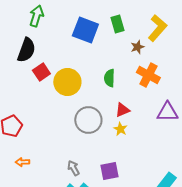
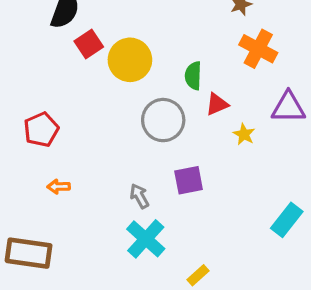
green semicircle: (109, 78) -> (193, 76), moved
yellow star: (120, 129) -> (244, 134), moved
purple square: (109, 171) -> (189, 180), moved

